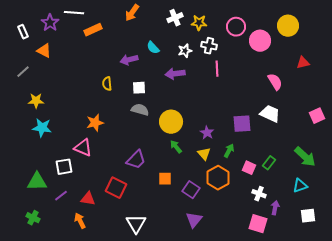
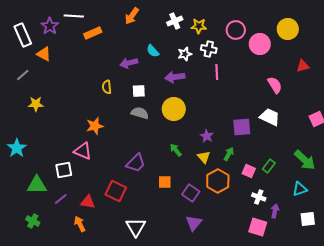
white rectangle: (23, 32) -> (23, 35), size x1.6
yellow circle: (171, 122) -> (174, 109), moved
cyan star: (42, 128) -> (17, 148), moved, turned 30

